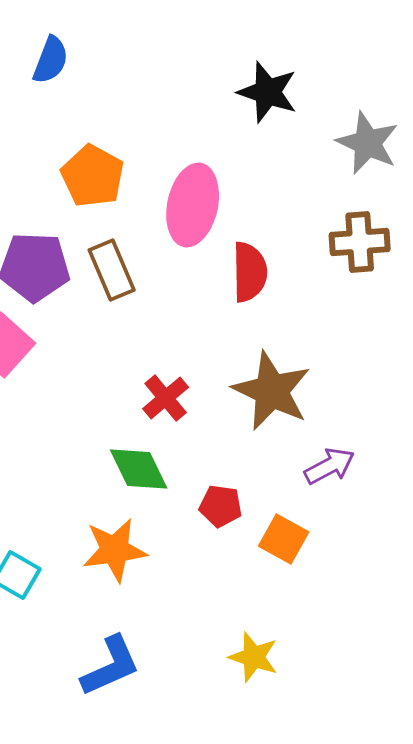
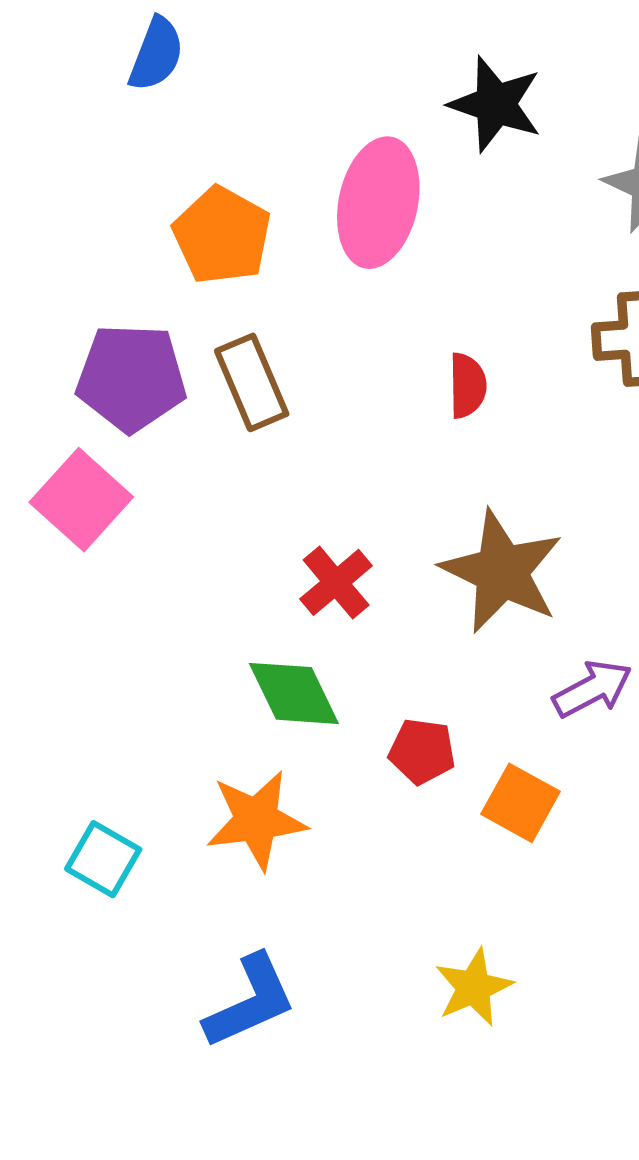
pink ellipse: (193, 205) -> (378, 203), moved
red semicircle: (250, 272) -> (467, 386), size x0.7
yellow star: (254, 657) -> (474, 987), turned 30

